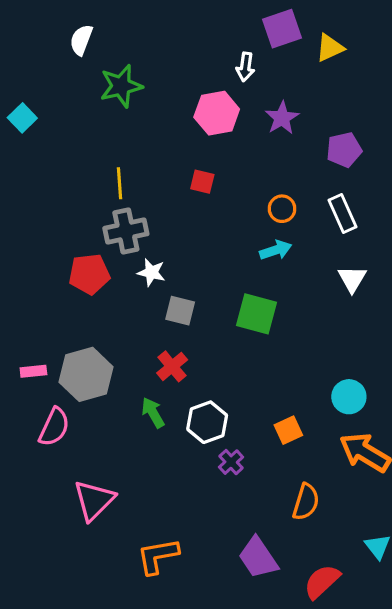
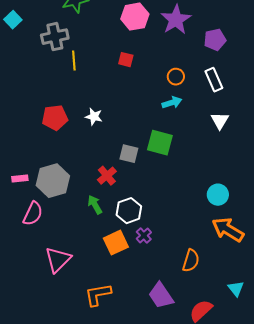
purple star: (282, 118) -> (176, 20), size x1.4
gray cross: (126, 231) -> (55, 37), moved
gray square: (180, 311) -> (129, 154), moved
orange square: (288, 430) -> (116, 243), moved, size x1.4

